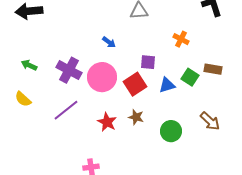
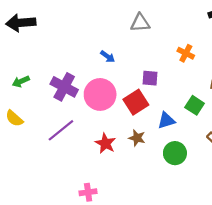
green arrow: (29, 65) -> (21, 81), turned -49
green square: (190, 77) -> (195, 105), moved
blue triangle: (167, 85) -> (166, 121), moved

